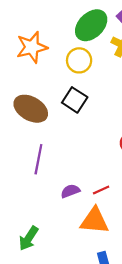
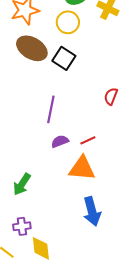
brown ellipse: (31, 109) -> (32, 48), moved
purple line: (38, 159) -> (51, 109), moved

